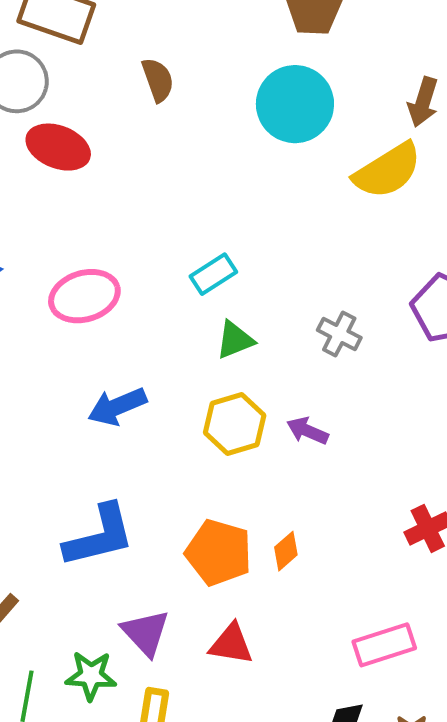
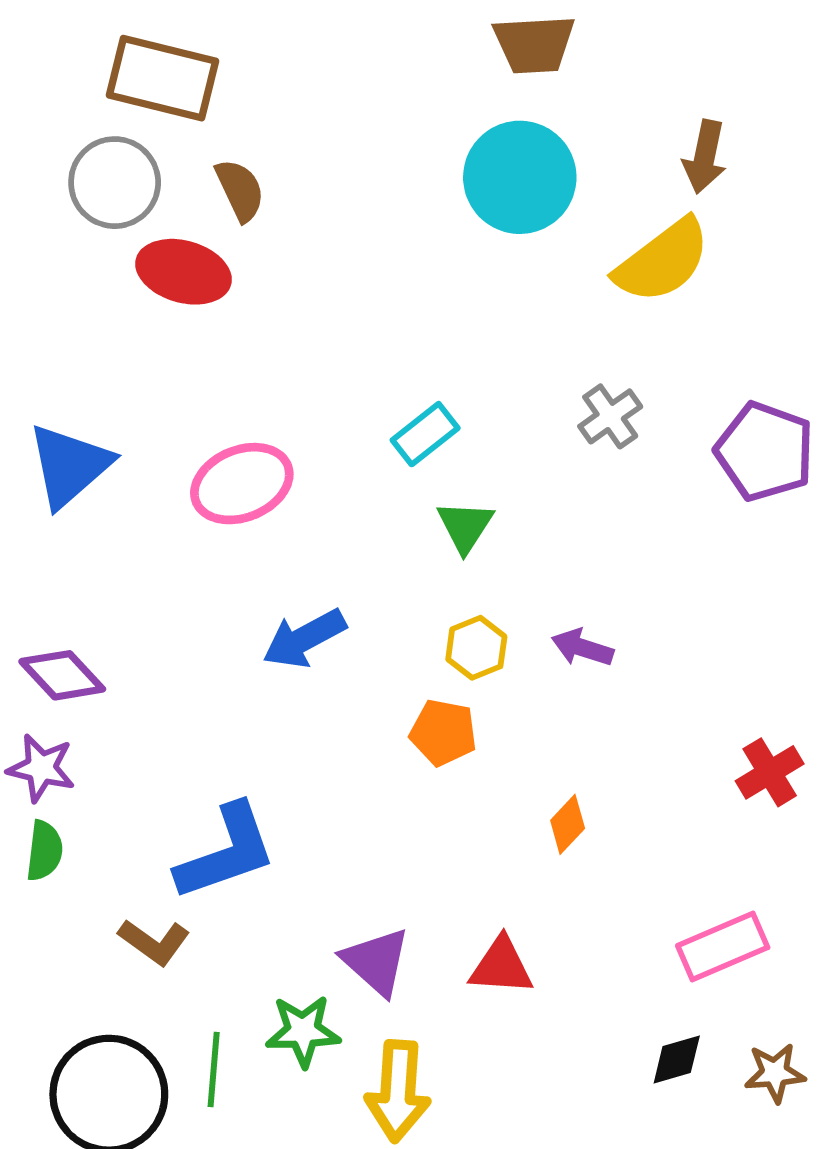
brown semicircle: (158, 80) -> (240, 190), moved
gray cross: (339, 334) -> (610, 416), moved, turned 33
green triangle: (235, 340) -> (465, 526), turned -30
yellow hexagon: (235, 424) -> (476, 648), size x0.7
blue L-shape: (99, 536) -> (226, 852), moved
orange pentagon: (219, 552) -> (443, 732), moved, size x0.7

